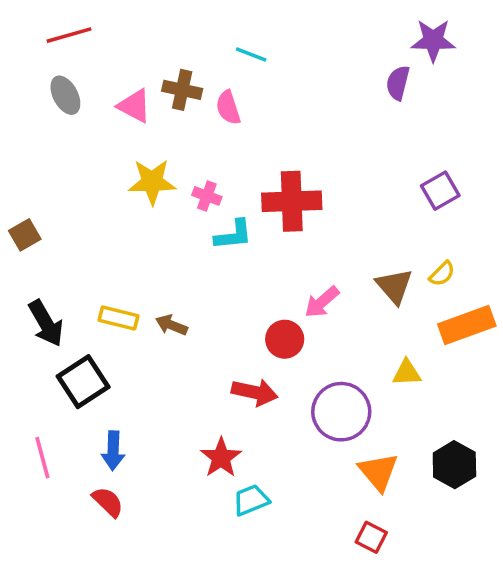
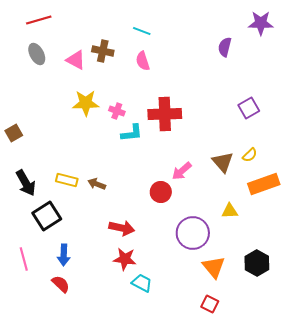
purple star: (433, 40) -> (261, 23), moved
pink semicircle: (228, 108) -> (143, 61), moved
red arrow: (255, 392) -> (122, 228), moved
red star: (221, 458) -> (125, 259), turned -30
cyan trapezoid: (251, 500) -> (142, 283), turned 50

